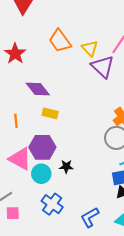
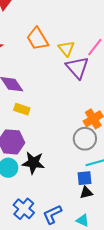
black star: (66, 167) -> (33, 163), size x1.6
blue cross: (52, 204) -> (24, 209), moved

